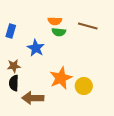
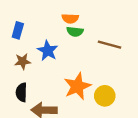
brown line: (88, 26) -> (110, 45), moved
brown star: (14, 66) -> (23, 61), moved

